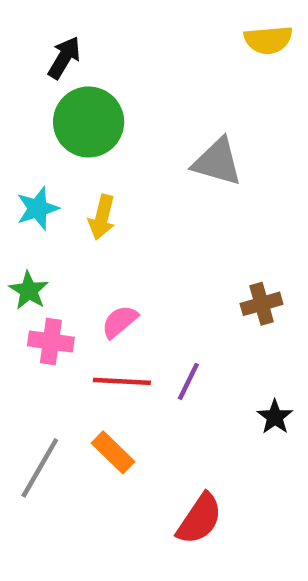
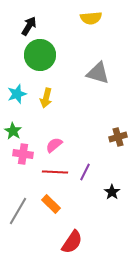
yellow semicircle: (268, 40) -> (91, 18), moved
black star: (275, 417) -> (112, 192), moved
red semicircle: (199, 519) -> (72, 242), moved

